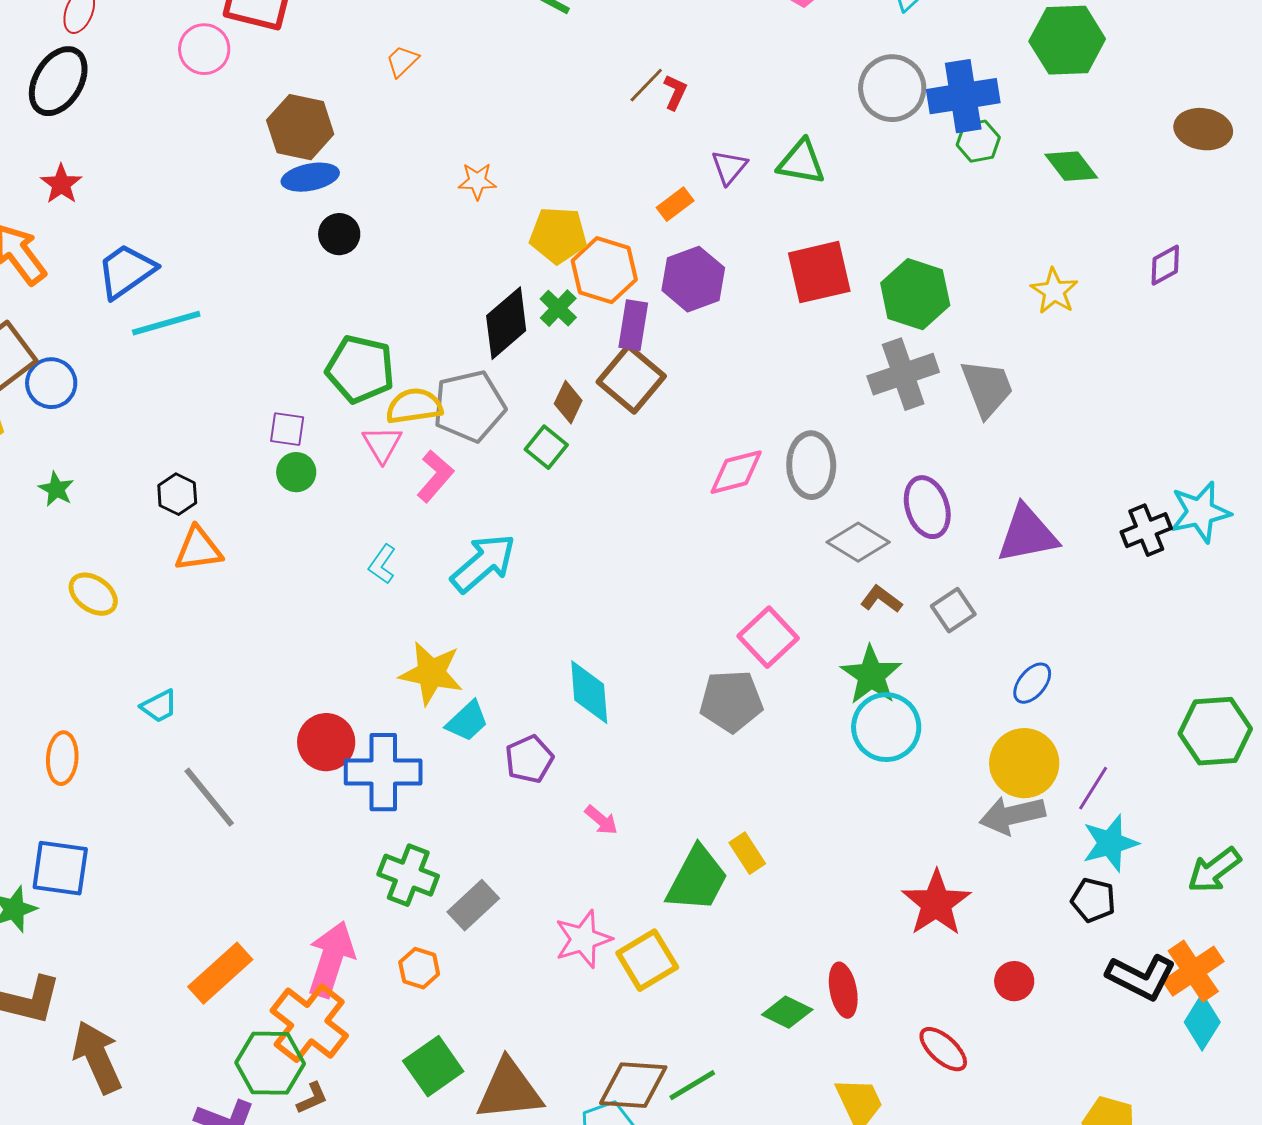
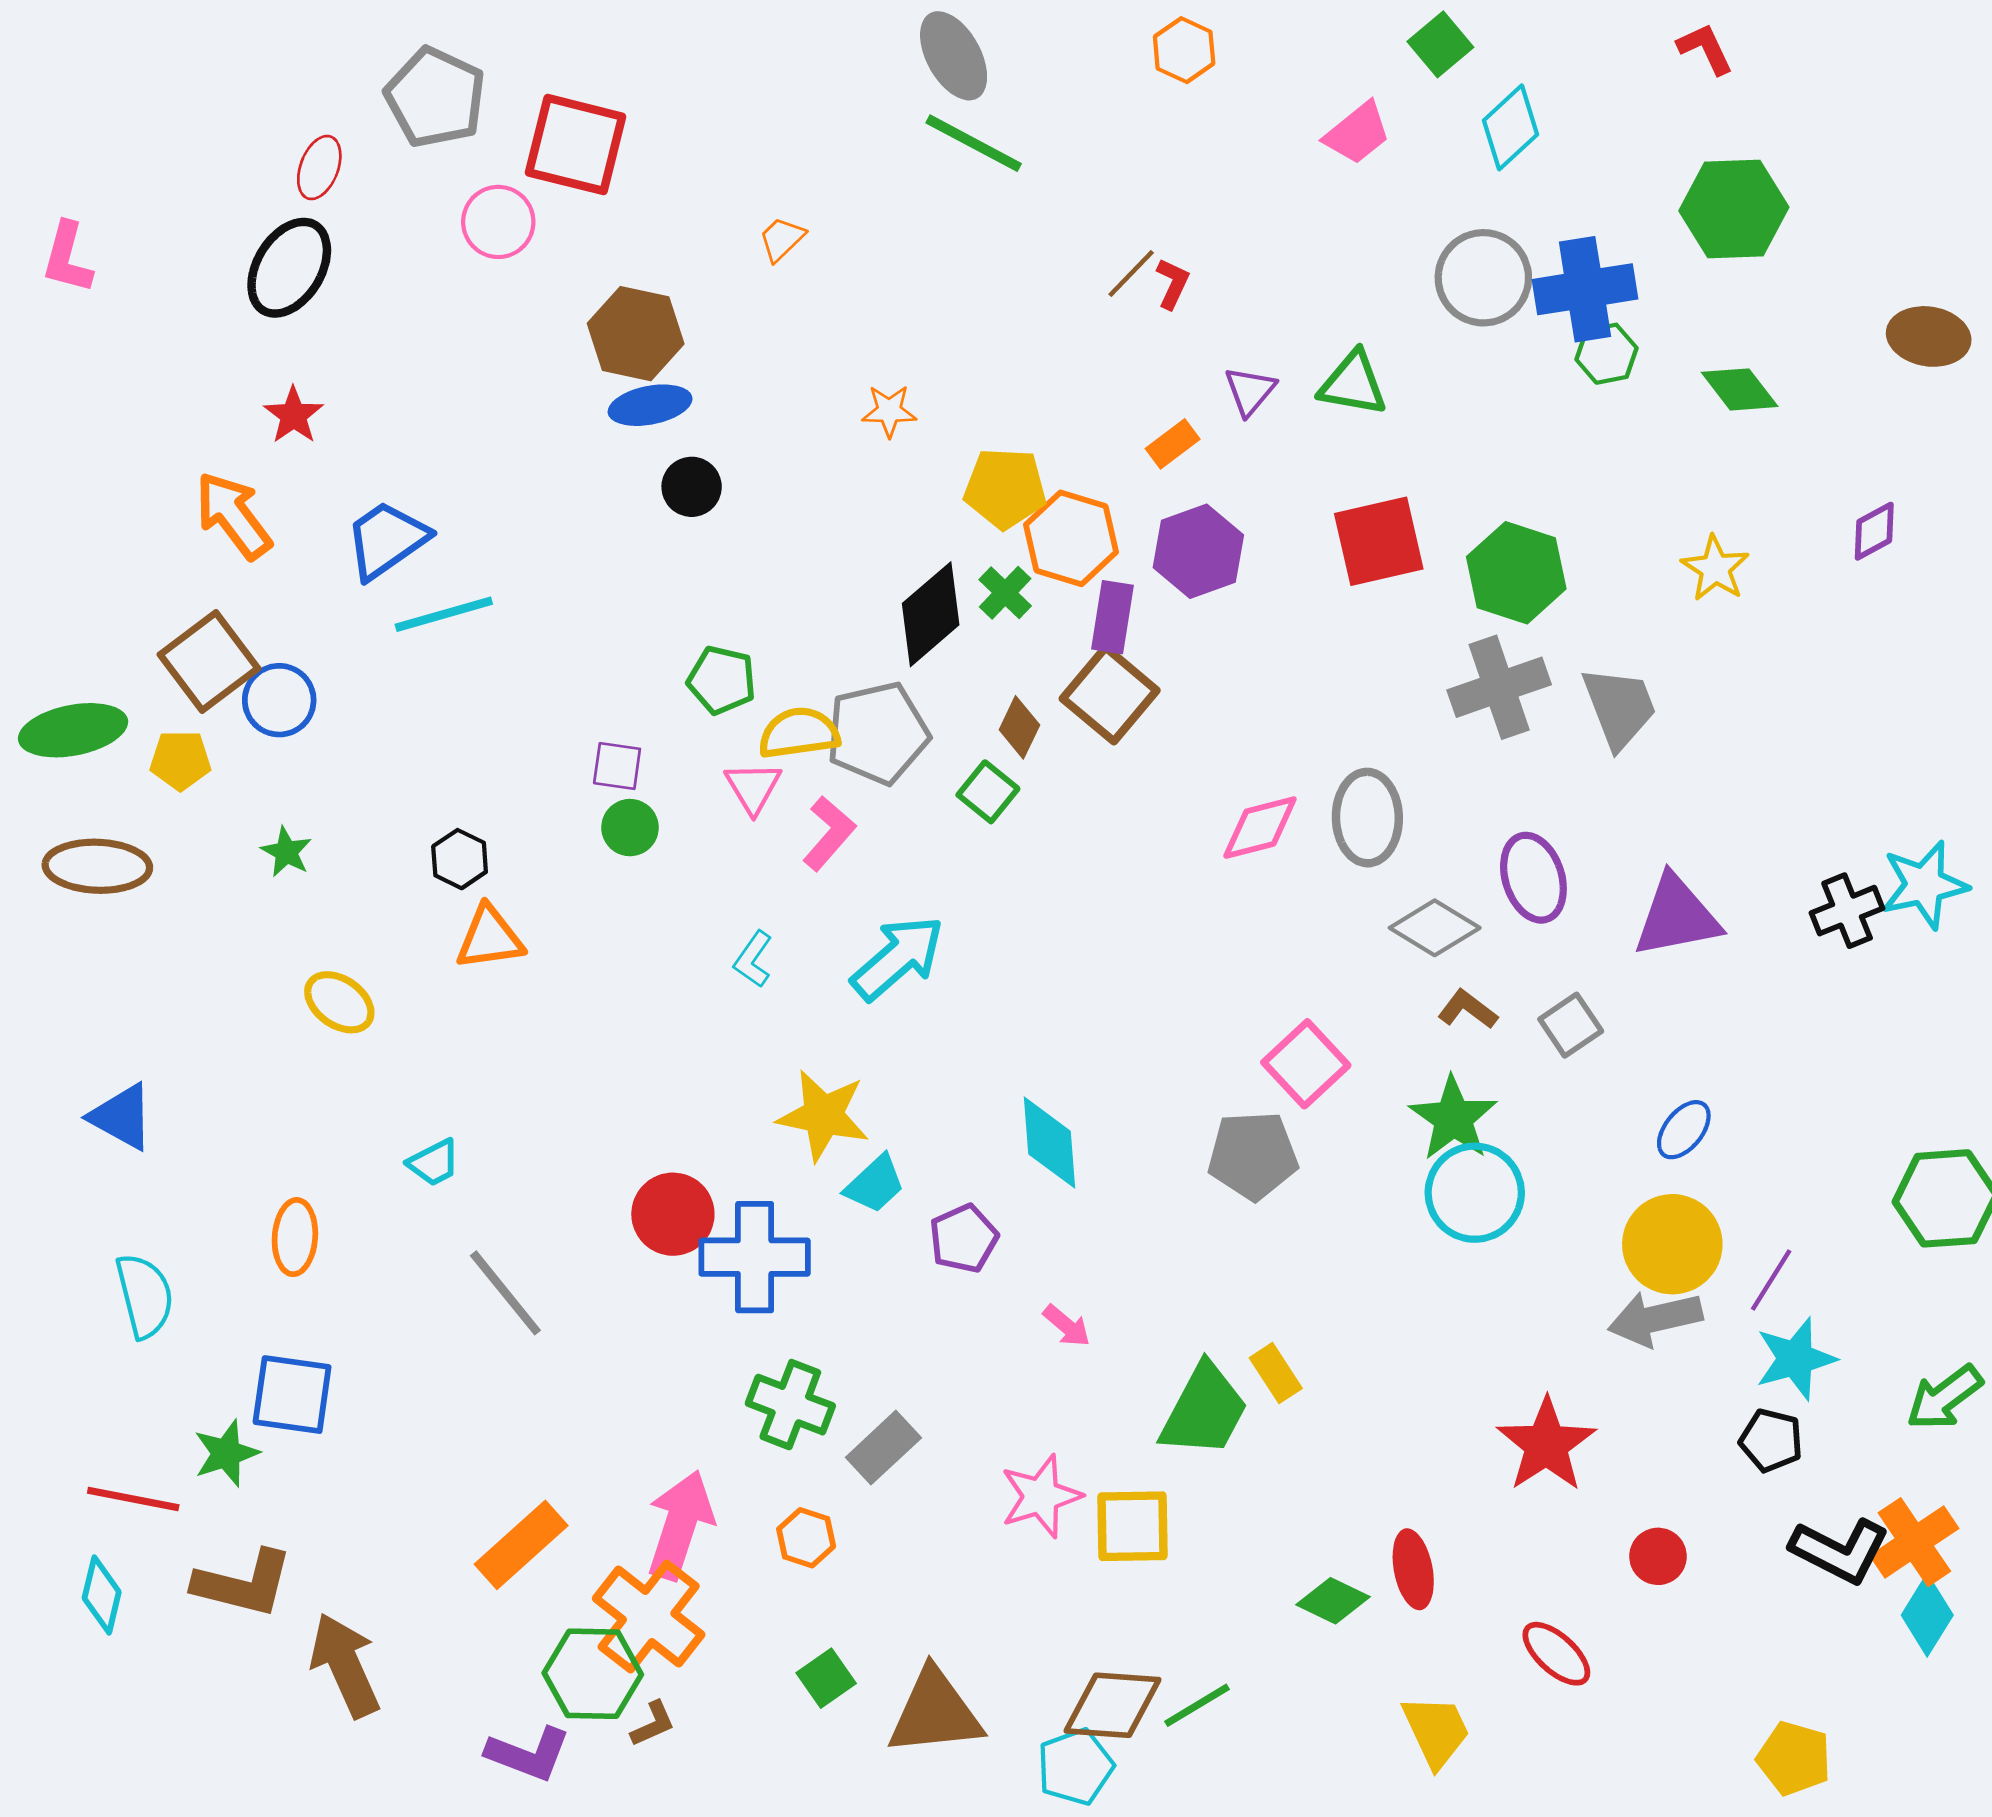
green pentagon: (360, 369) -> (722, 680), size x0.7
yellow square: (647, 960) -> (1133, 1526), turned 30
green square: (433, 1066) -> (826, 1678), size x0.7

